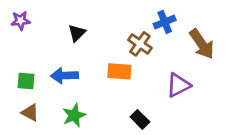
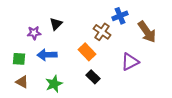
purple star: (21, 21) -> (34, 33), moved
orange rectangle: (119, 71) -> (87, 52), turned 42
black rectangle: (140, 119) -> (93, 77), moved

